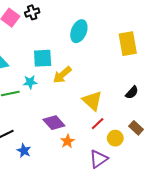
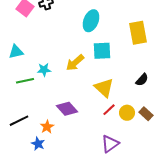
cyan square: (43, 58) -> (102, 51), moved
yellow circle: (115, 138) -> (127, 113), moved
orange star: (67, 141) -> (47, 127), moved
blue star: (24, 151) -> (38, 144), moved

